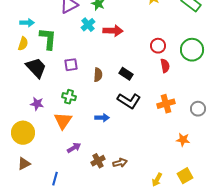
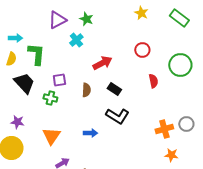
red arrow: (113, 31) -> (102, 63), moved, turned -30
red circle: (158, 46) -> (142, 50), moved
green cross: (69, 97) -> (50, 98), moved
purple star: (37, 104) -> (17, 122), moved
orange cross: (166, 104) -> (164, 129), moved

